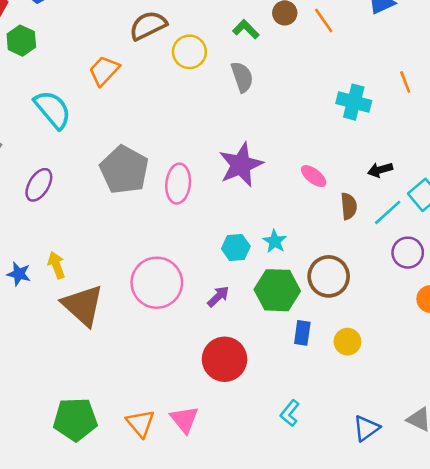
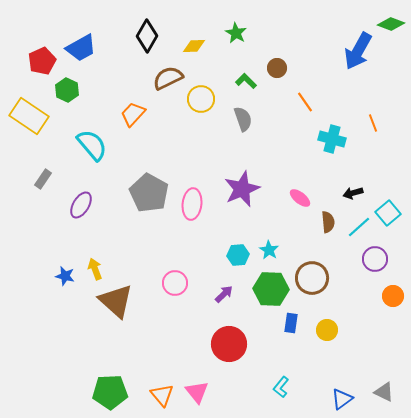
orange line: (324, 20) -> (305, 102), moved
pink circle: (157, 283) -> (175, 283), size x0.6

